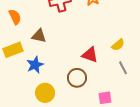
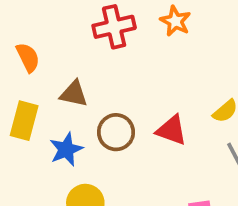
yellow rectangle: (13, 50) -> (24, 121), turned -54
brown circle: (77, 78) -> (116, 132), moved

